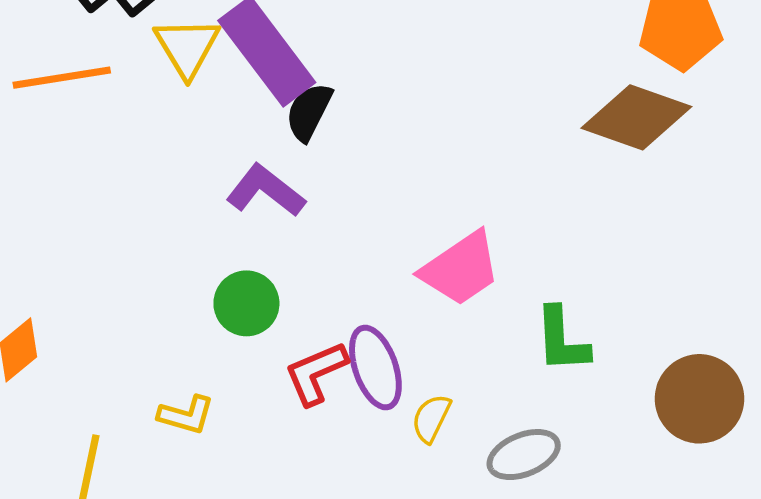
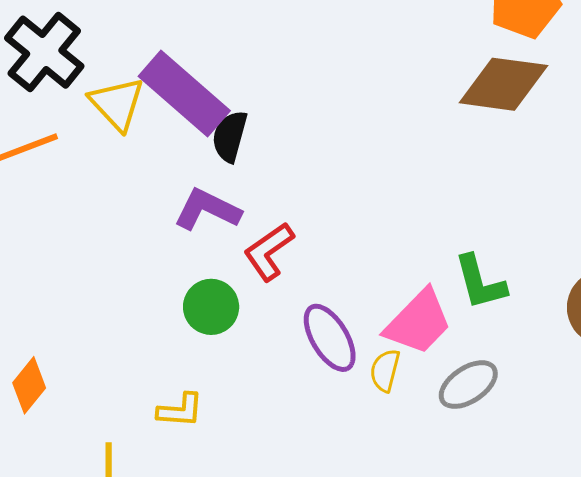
pink trapezoid: (461, 269) -> (418, 322), moved
red L-shape: (316, 373) -> (269, 252), moved

